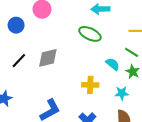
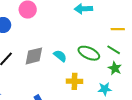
green ellipse: (90, 34) -> (89, 53), moved
cyan semicircle: (113, 64) -> (60, 56), moved

